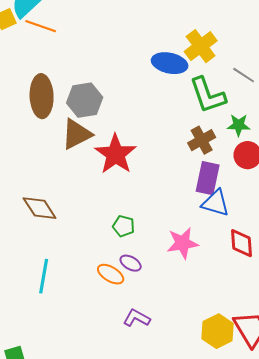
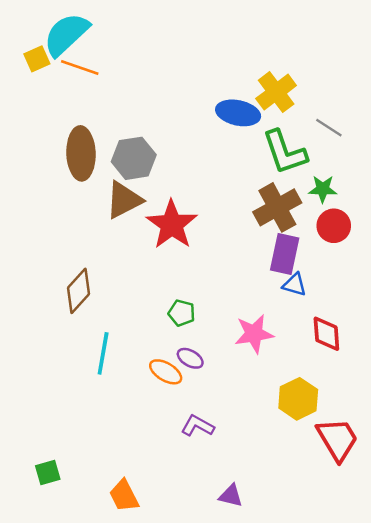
brown cross: (202, 140) -> (277, 207), size x1.4
blue triangle: (216, 203) -> (295, 285), size x0.7
brown diamond: (40, 208) -> (79, 291), turned 75
cyan line: (44, 276) -> (103, 353), moved
yellow hexagon: (218, 331) -> (298, 399), moved

